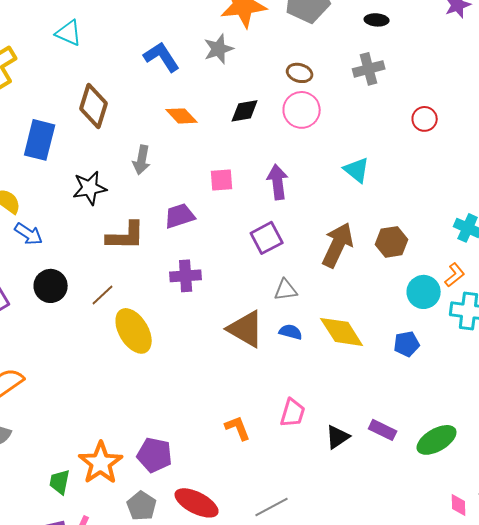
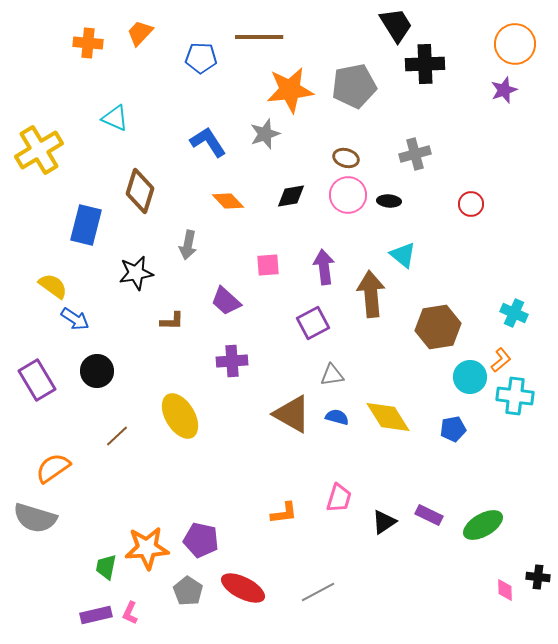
black ellipse: (377, 20) -> (389, 201), moved
purple trapezoid: (180, 216) -> (226, 301), turned -120
brown L-shape: (126, 236) -> (172, 321), size x0.6
brown hexagon: (392, 242) -> (438, 327), size x1.4
brown arrow: (338, 245) -> (371, 294), moved, turned -30
brown line: (103, 295) -> (117, 436), moved
orange L-shape: (238, 428) -> (284, 513), turned 104
orange star: (101, 463) -> (147, 548), turned 30

